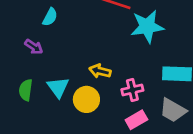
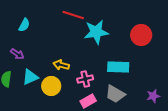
purple arrow: (34, 47) -> (17, 54), moved
cyan triangle: (58, 87) -> (30, 77), turned 42

